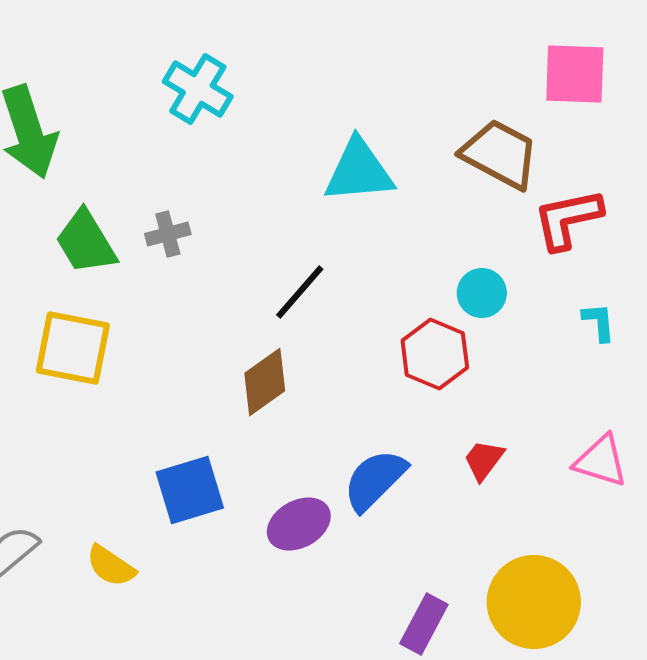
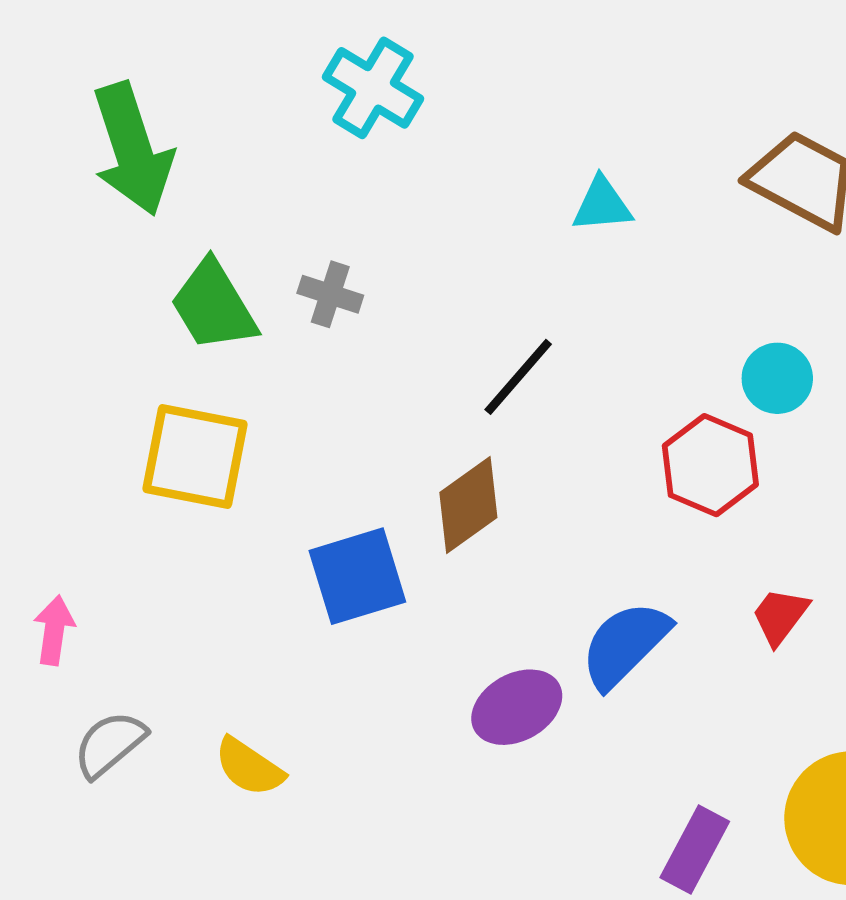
cyan triangle: (359, 171) -> (602, 205), size x0.6
gray cross: (168, 234) -> (330, 294), turned 33
blue square: (190, 490) -> (357, 576), moved

